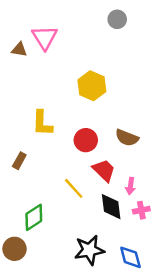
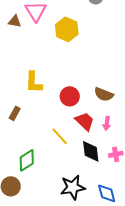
yellow hexagon: (92, 86) -> (67, 29), moved
pink arrow: (130, 186) -> (107, 123), moved

